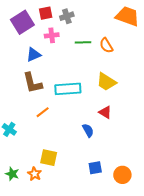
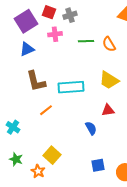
red square: (46, 13) -> (49, 12), turned 32
blue triangle: (33, 55) -> (27, 49), moved
red triangle: (105, 112) -> (108, 110), turned -40
yellow square: (49, 158) -> (52, 155), turned 30
green star: (12, 174) -> (16, 159), moved

